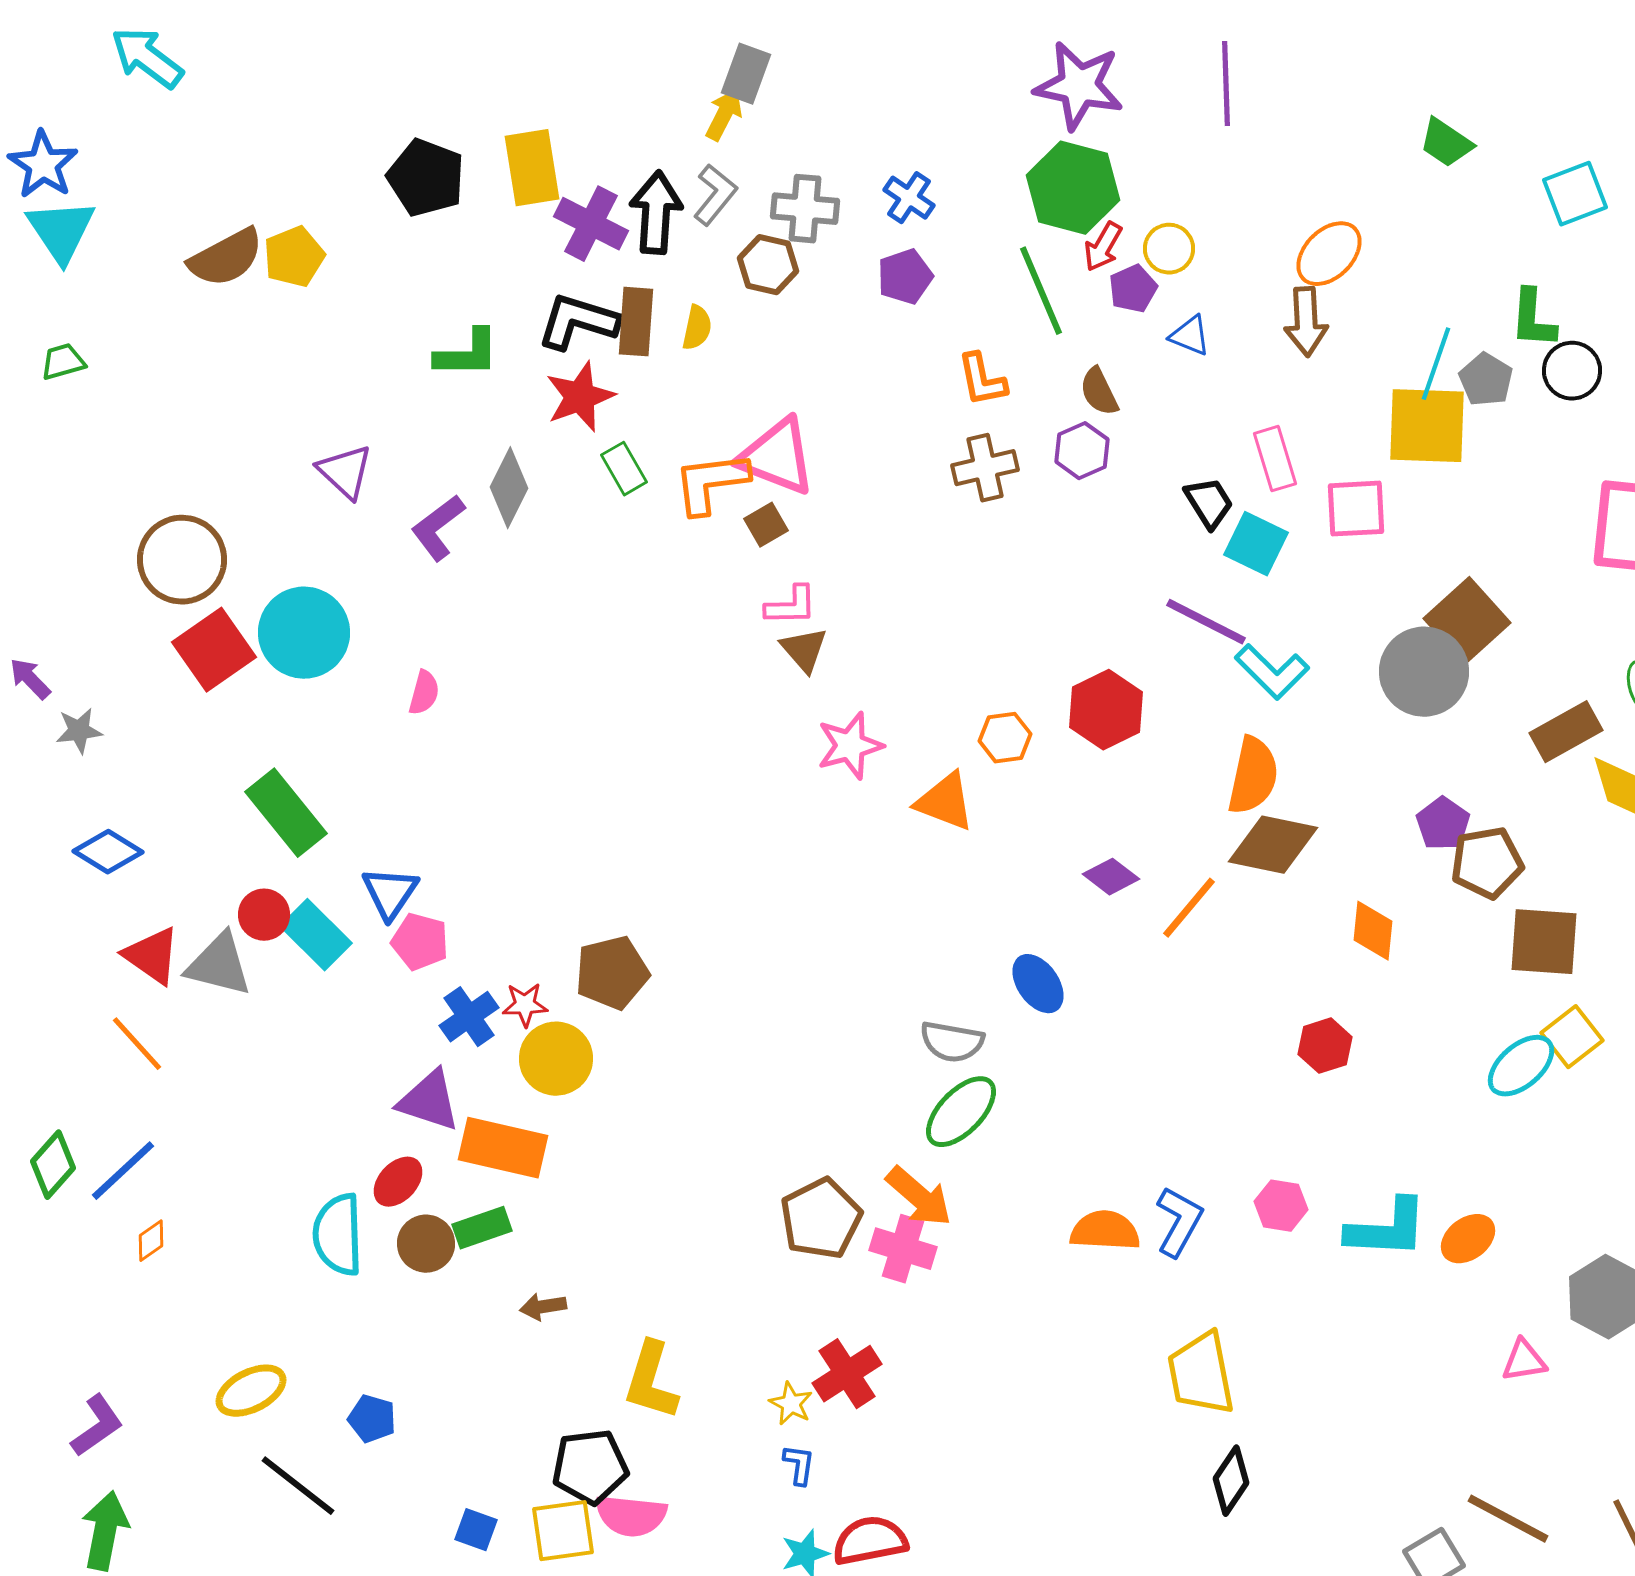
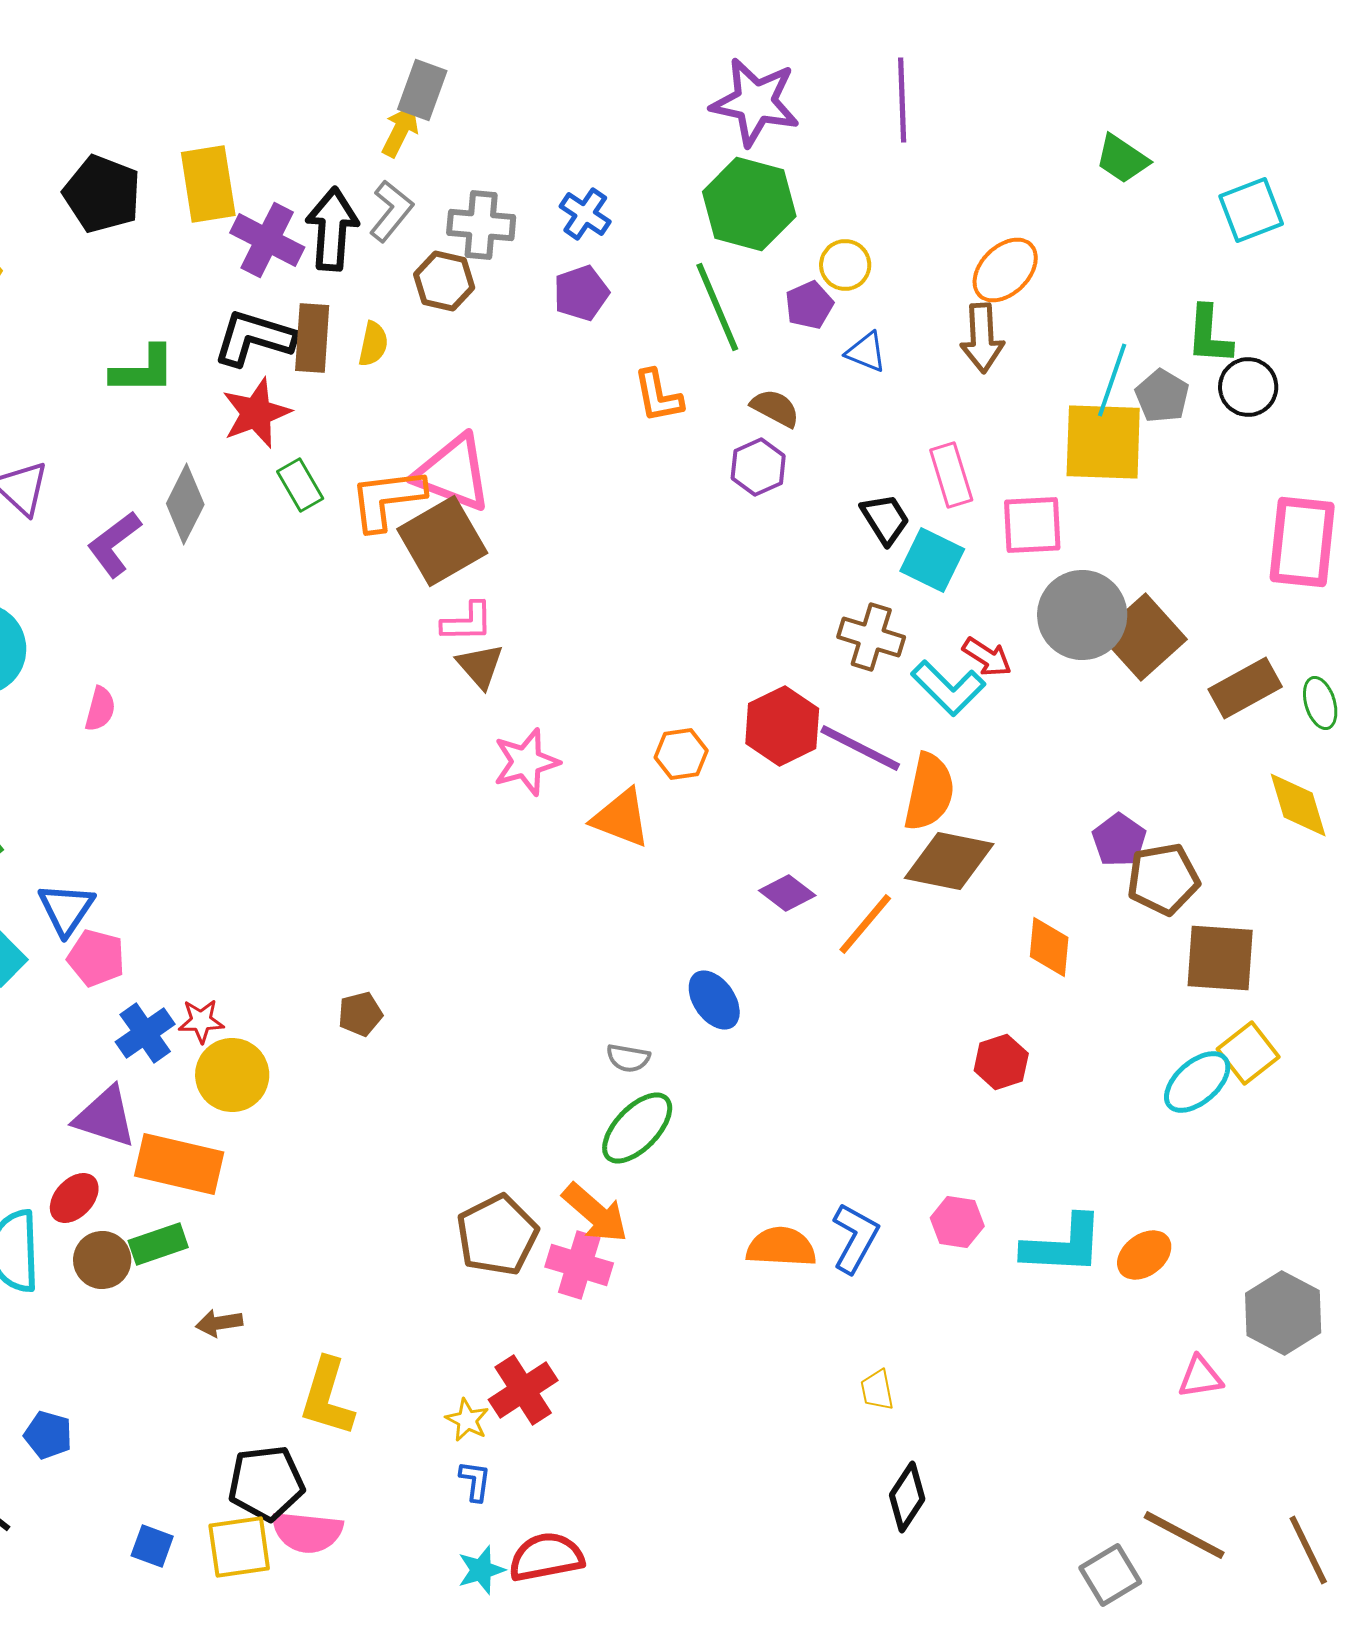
red arrow: (1103, 247) -> (987, 657), moved, turned -87
brown semicircle: (1099, 392) -> (775, 408), turned 144
brown cross: (985, 468) -> (871, 637), moved, turned 30
brown square: (766, 525) -> (442, 541), size x2.0
purple line: (1206, 622) -> (860, 748), moved
gray circle: (1424, 672) -> (1082, 615), moved
brown rectangle: (1566, 732) -> (1245, 688), moved
brown pentagon: (612, 973) -> (360, 1014), moved, size x0.6
gray semicircle: (952, 1042) -> (628, 1058), size x0.7
yellow trapezoid: (1201, 1374) -> (877, 1390), size x0.5

